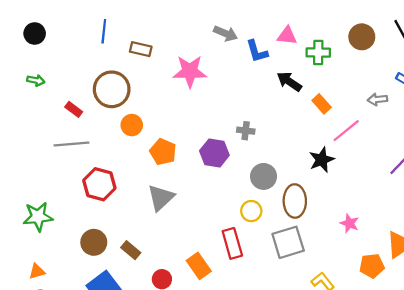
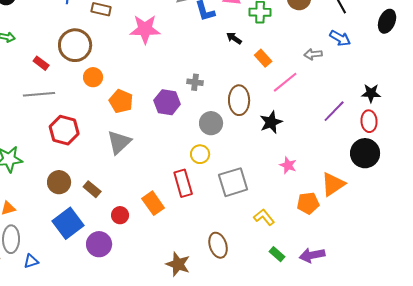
black arrow: (289, 82) -> (234, 38), size x0.7
black star: (322, 160) -> (271, 122), moved
brown ellipse: (295, 201) -> (239, 100), moved

